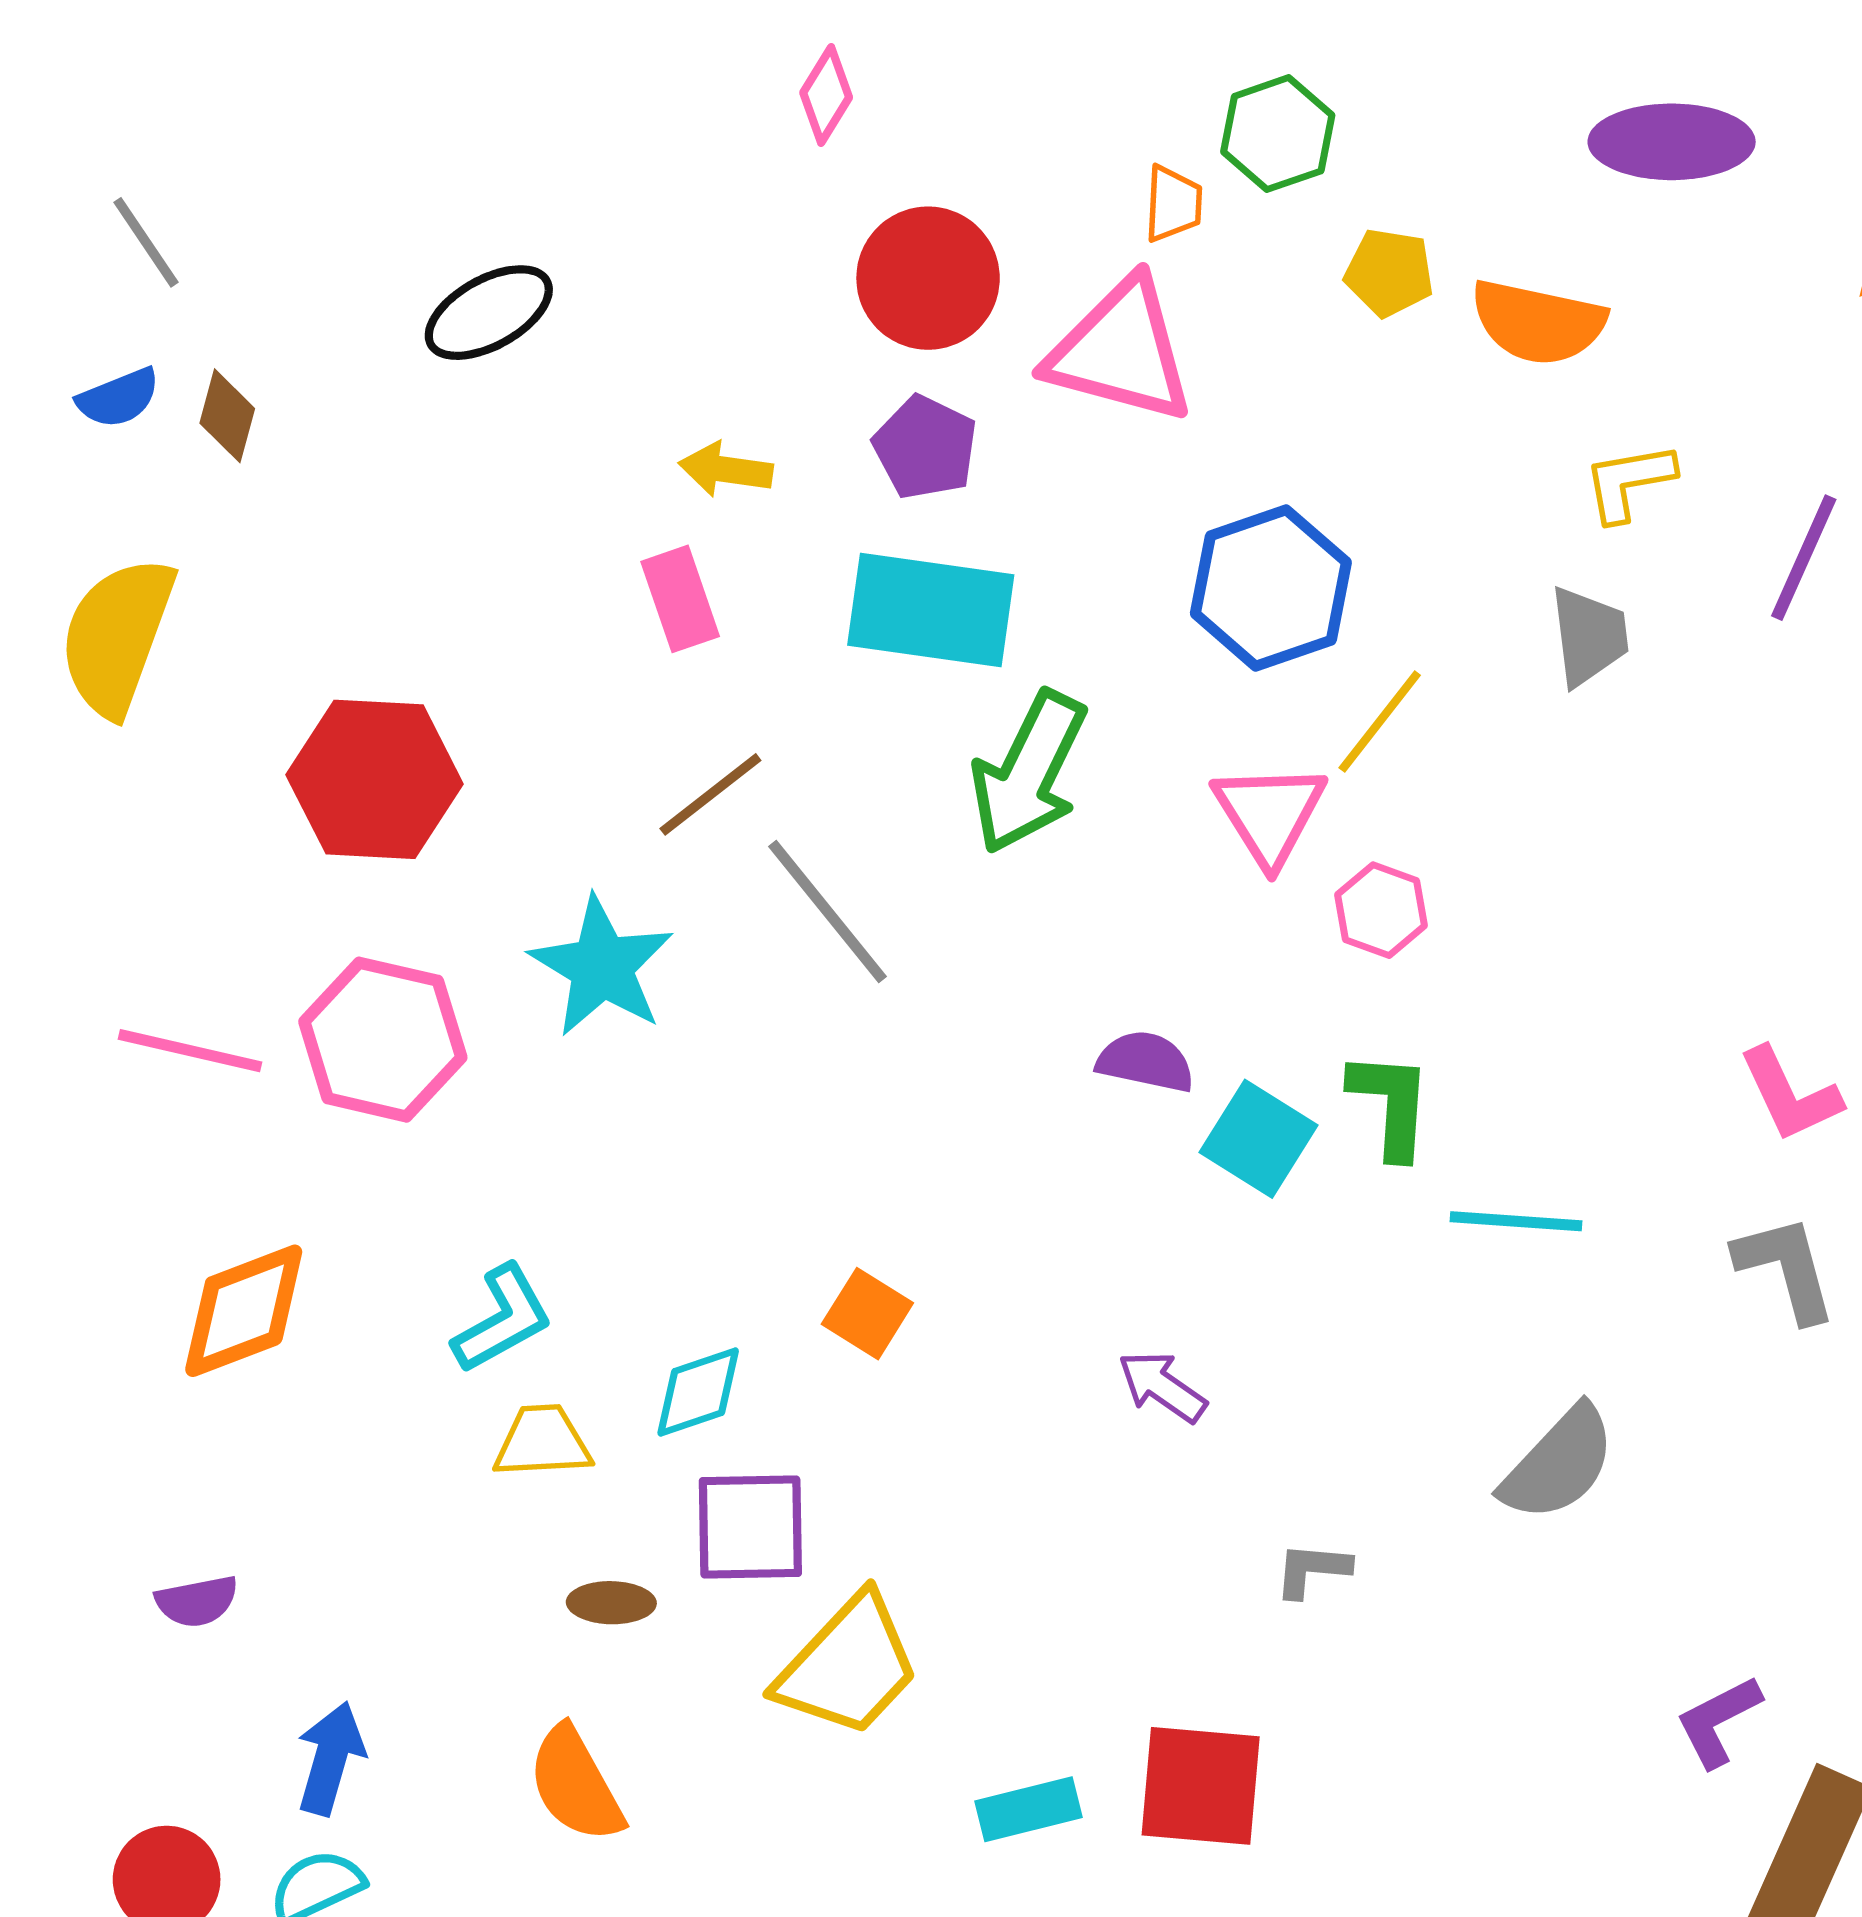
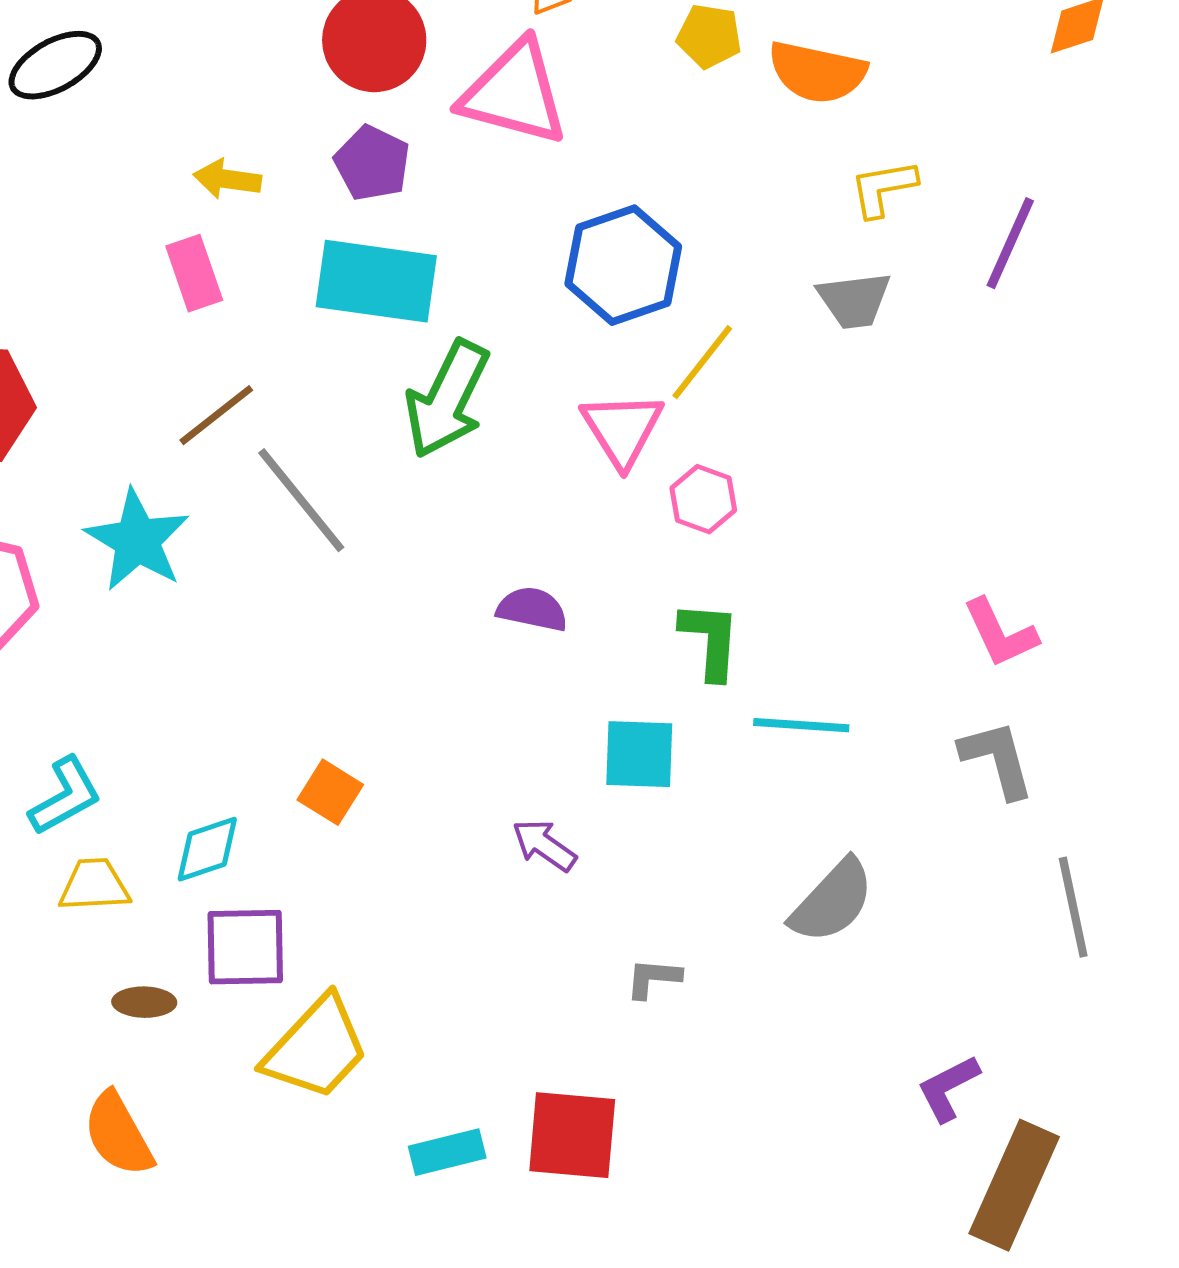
gray trapezoid: (1589, 636) -> (854, 300), turned 90
cyan square: (1258, 1139) -> (639, 754), moved, turned -30

